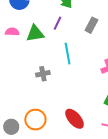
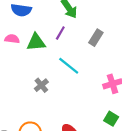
cyan line: (68, 54) -> (69, 66), turned -45
gray cross: (43, 74) -> (41, 85), turned -32

